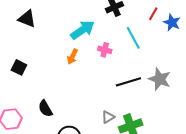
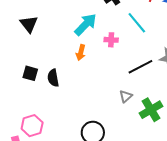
black triangle: (27, 19) -> (29, 24), turned 42
black semicircle: (45, 109) -> (53, 78), moved, turned 30
gray triangle: (108, 117) -> (126, 96), moved

